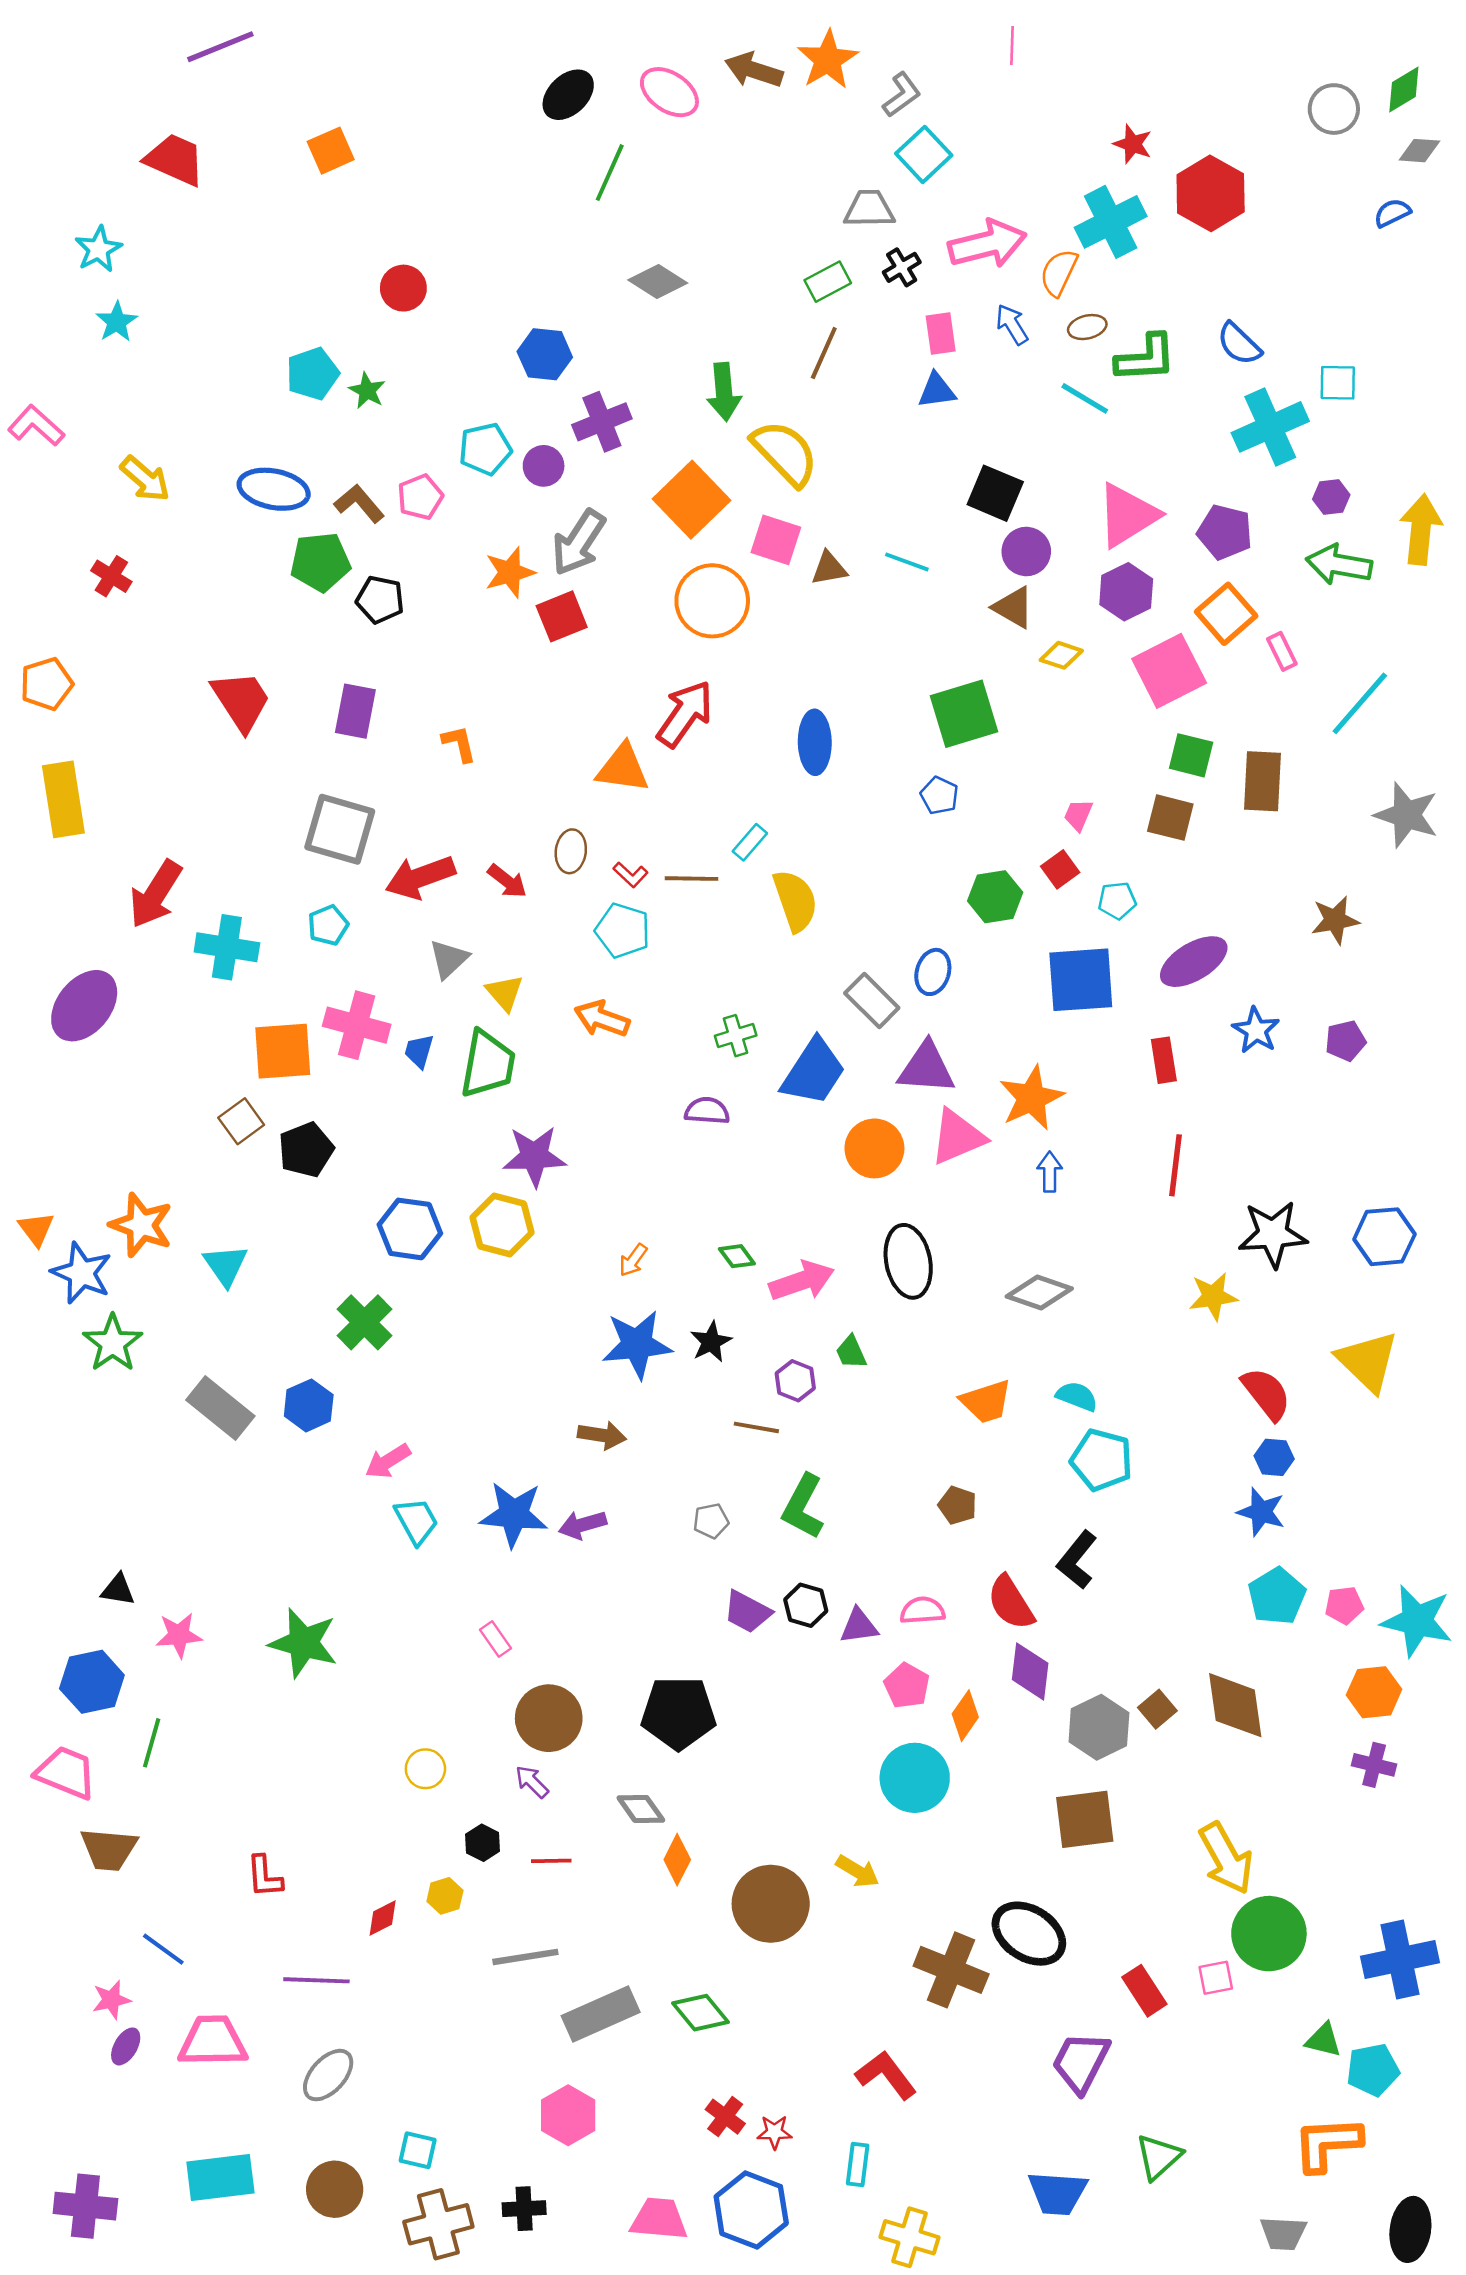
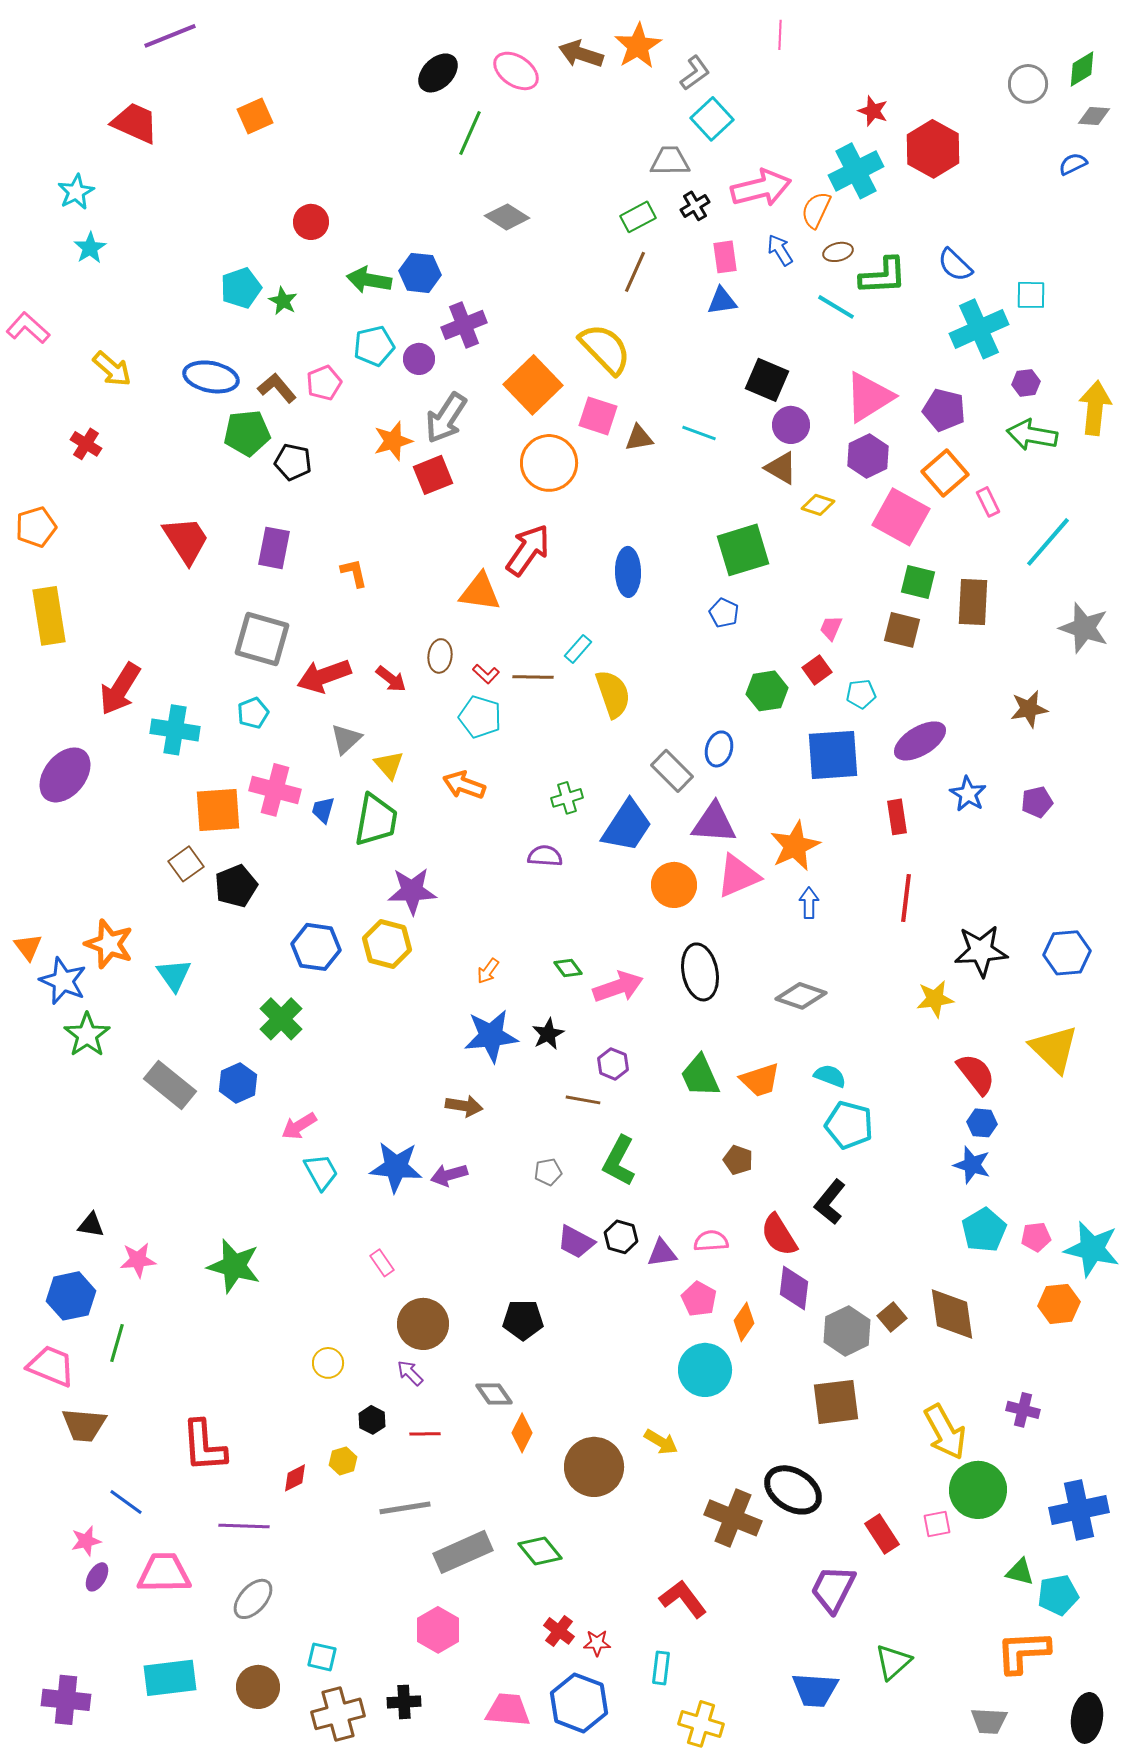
green arrow: (724, 392) -> (369, 280), moved, turned 105
pink square: (1169, 671) -> (901, 517), turned -34
green trapezoid: (851, 1352) -> (700, 1076), moved, size x1.6
black pentagon: (678, 1713) -> (523, 1320), size x0.7
purple cross: (1374, 1765) -> (1023, 1410), moved
red L-shape: (265, 1876) -> (204, 1446), size x1.6

